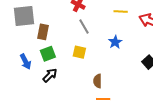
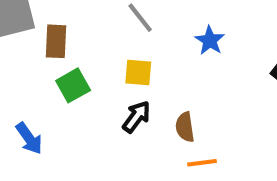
blue arrow: (26, 62) -> (29, 138), moved
black arrow: (50, 75) -> (136, 117), moved

